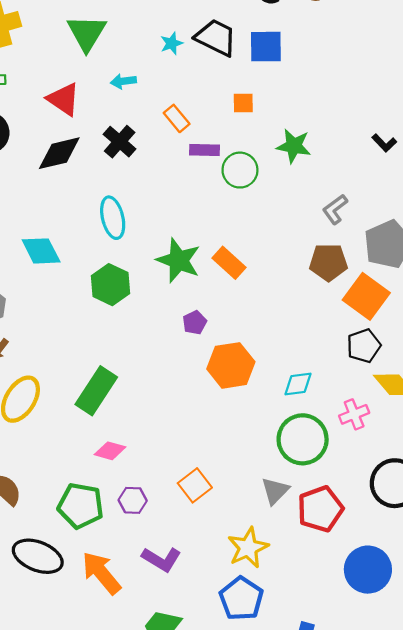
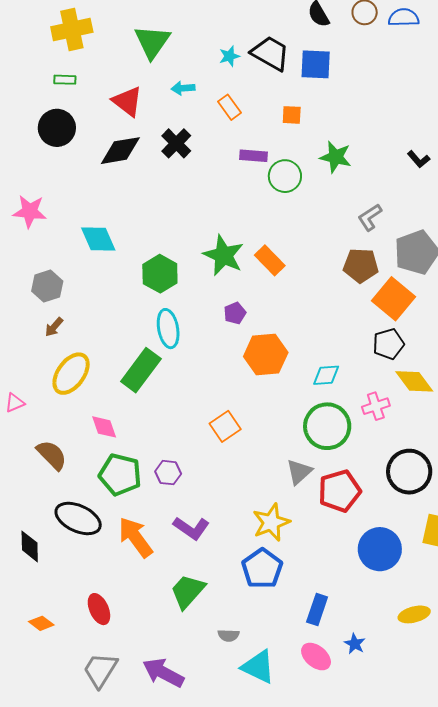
orange rectangle: (177, 118) -> (229, 107), moved
cyan ellipse: (113, 218) -> (168, 329), moved
pink diamond: (110, 451) -> (104, 427), moved, turned 52
orange square: (195, 485) -> (225, 426), moved

